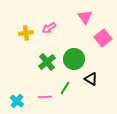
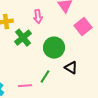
pink arrow: (49, 28) -> (38, 17), moved, turned -64
green cross: (47, 62) -> (23, 38), moved

